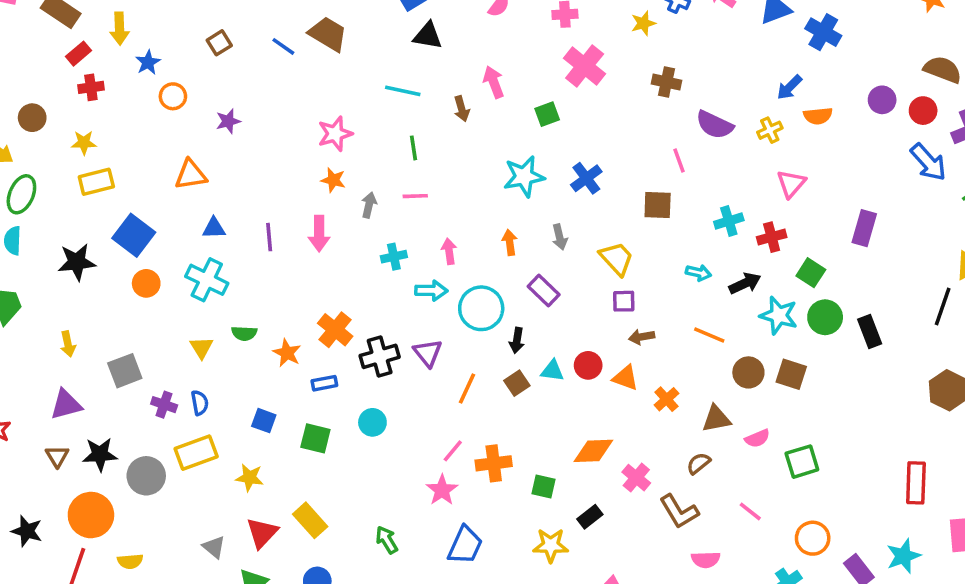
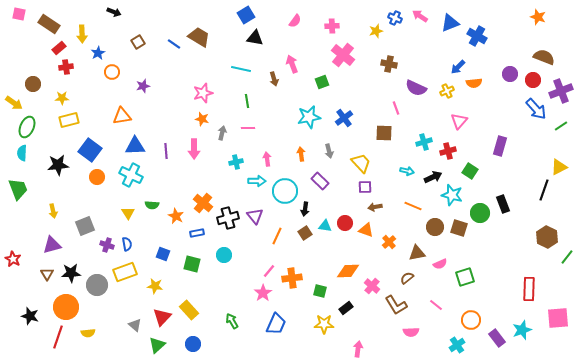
blue triangle: (214, 228) -> (135, 146), size x1.5
green circle: (825, 317) -> (480, 213), moved

